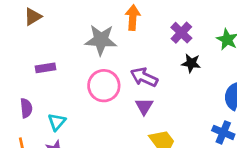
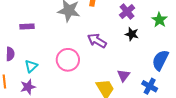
pink circle: (104, 86) -> (68, 60), moved
purple triangle: (144, 106) -> (124, 76), moved

